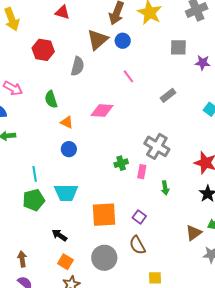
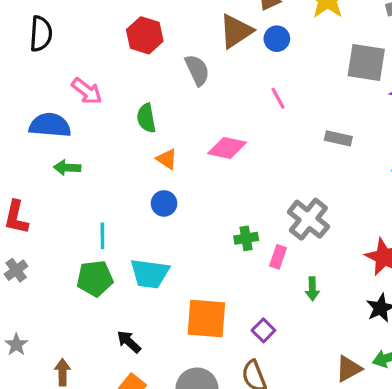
gray square: (178, 47) -> (366, 62), size x1.4
gray semicircle: (78, 66) -> (197, 70), turned -48
gray rectangle: (168, 95) -> (338, 138), turned 42

